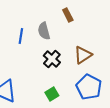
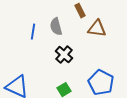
brown triangle: (83, 55) -> (97, 29), moved, turned 42

